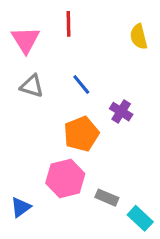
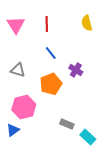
red line: (69, 24) -> (47, 24), moved
gray triangle: (32, 86) -> (18, 70), moved
pink hexagon: (65, 178) -> (24, 107), moved

